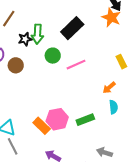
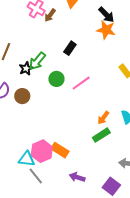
black rectangle: (72, 28) -> (70, 48), size x0.6
green arrow: (38, 34) -> (37, 61), turned 48
orange arrow: (109, 88) -> (103, 118), moved
pink hexagon: (57, 119) -> (42, 151), moved

